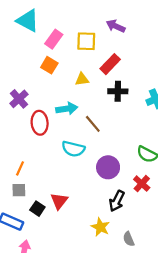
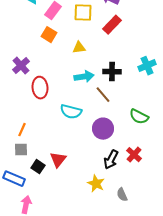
red rectangle: (110, 64) -> (112, 25), moved
black cross: (118, 91) -> (112, 72), moved
cyan arrow: (67, 109) -> (84, 77), moved
brown line: (93, 124) -> (103, 95), moved
red cross: (142, 184) -> (134, 155), moved

